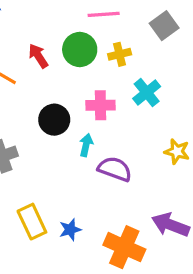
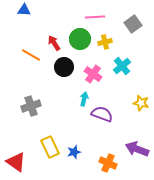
pink cross: (100, 105) -> (93, 74), turned 36
black circle: (54, 120) -> (64, 67), moved
orange cross: (124, 247) -> (108, 163), size x0.7

